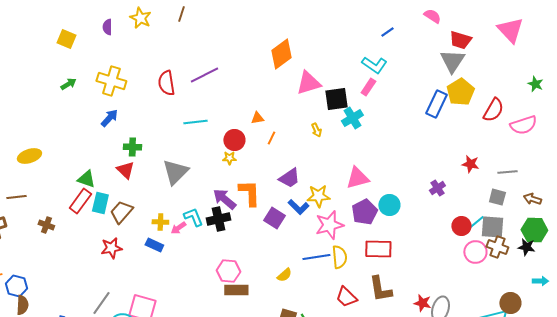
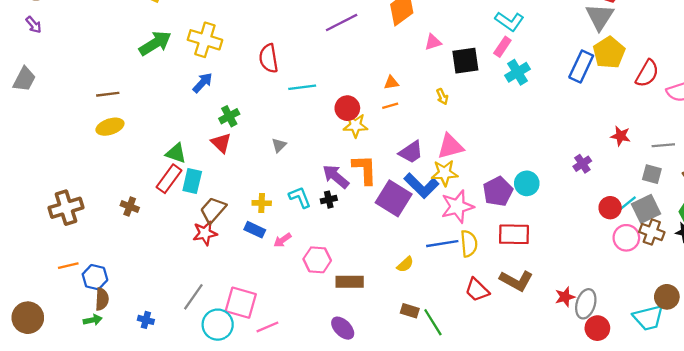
purple line: (204, 75) -> (342, 22), moved
red semicircle: (166, 83) -> (269, 58), moved
pink triangle: (308, 83) -> (433, 42), size x0.6
green arrow: (68, 84) -> (155, 43), size x1.8
orange triangle: (257, 118) -> (391, 83), moved
cyan cross: (352, 118) -> (517, 72), moved
orange line: (271, 138) -> (390, 106), turned 48
green cross: (132, 147) -> (229, 116), turned -30
yellow star: (229, 158) -> (355, 125), moved, size x1.5
gray triangle: (175, 172) -> (279, 145), size x0.5
pink triangle: (357, 178) -> (450, 146), moved
brown line: (16, 197) -> (108, 94), moved
blue L-shape: (298, 207) -> (421, 186), size x1.4
brown trapezoid: (121, 212) -> (213, 210), moved
purple square: (274, 218) -> (394, 198), size x1.4
black cross: (218, 219) -> (329, 200), size x0.6
gray square: (492, 227) -> (646, 209), turned -30
pink arrow: (178, 228) -> (282, 240), moved
pink hexagon: (228, 271) -> (317, 260), moved
brown L-shape: (380, 289) -> (516, 281), turned -52
red star: (422, 303) -> (565, 297), turned -30

